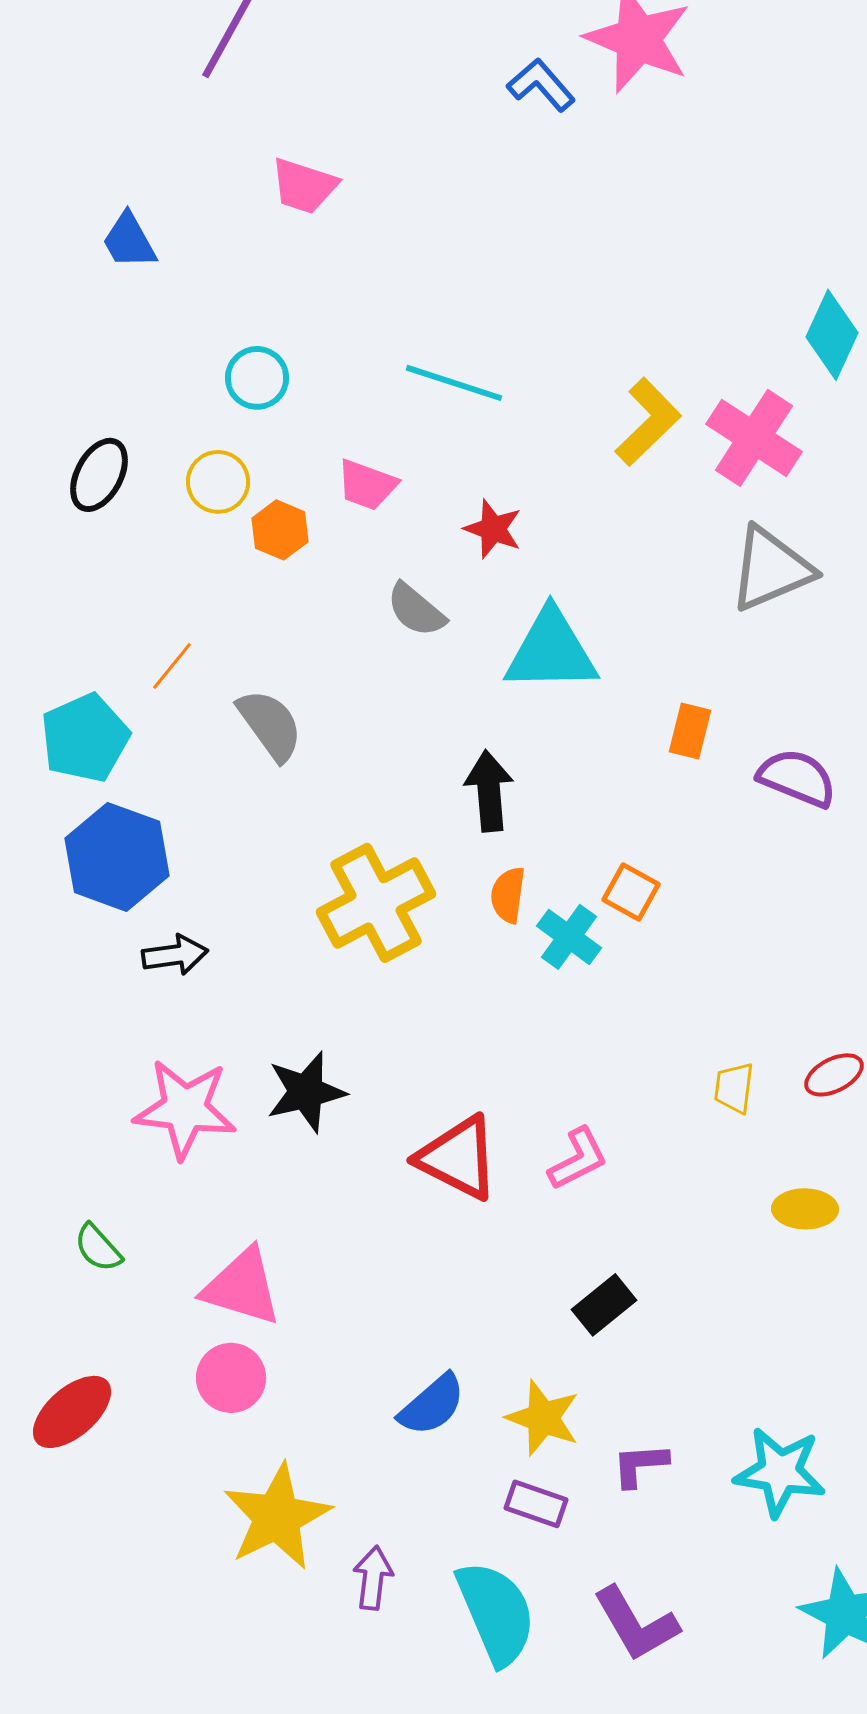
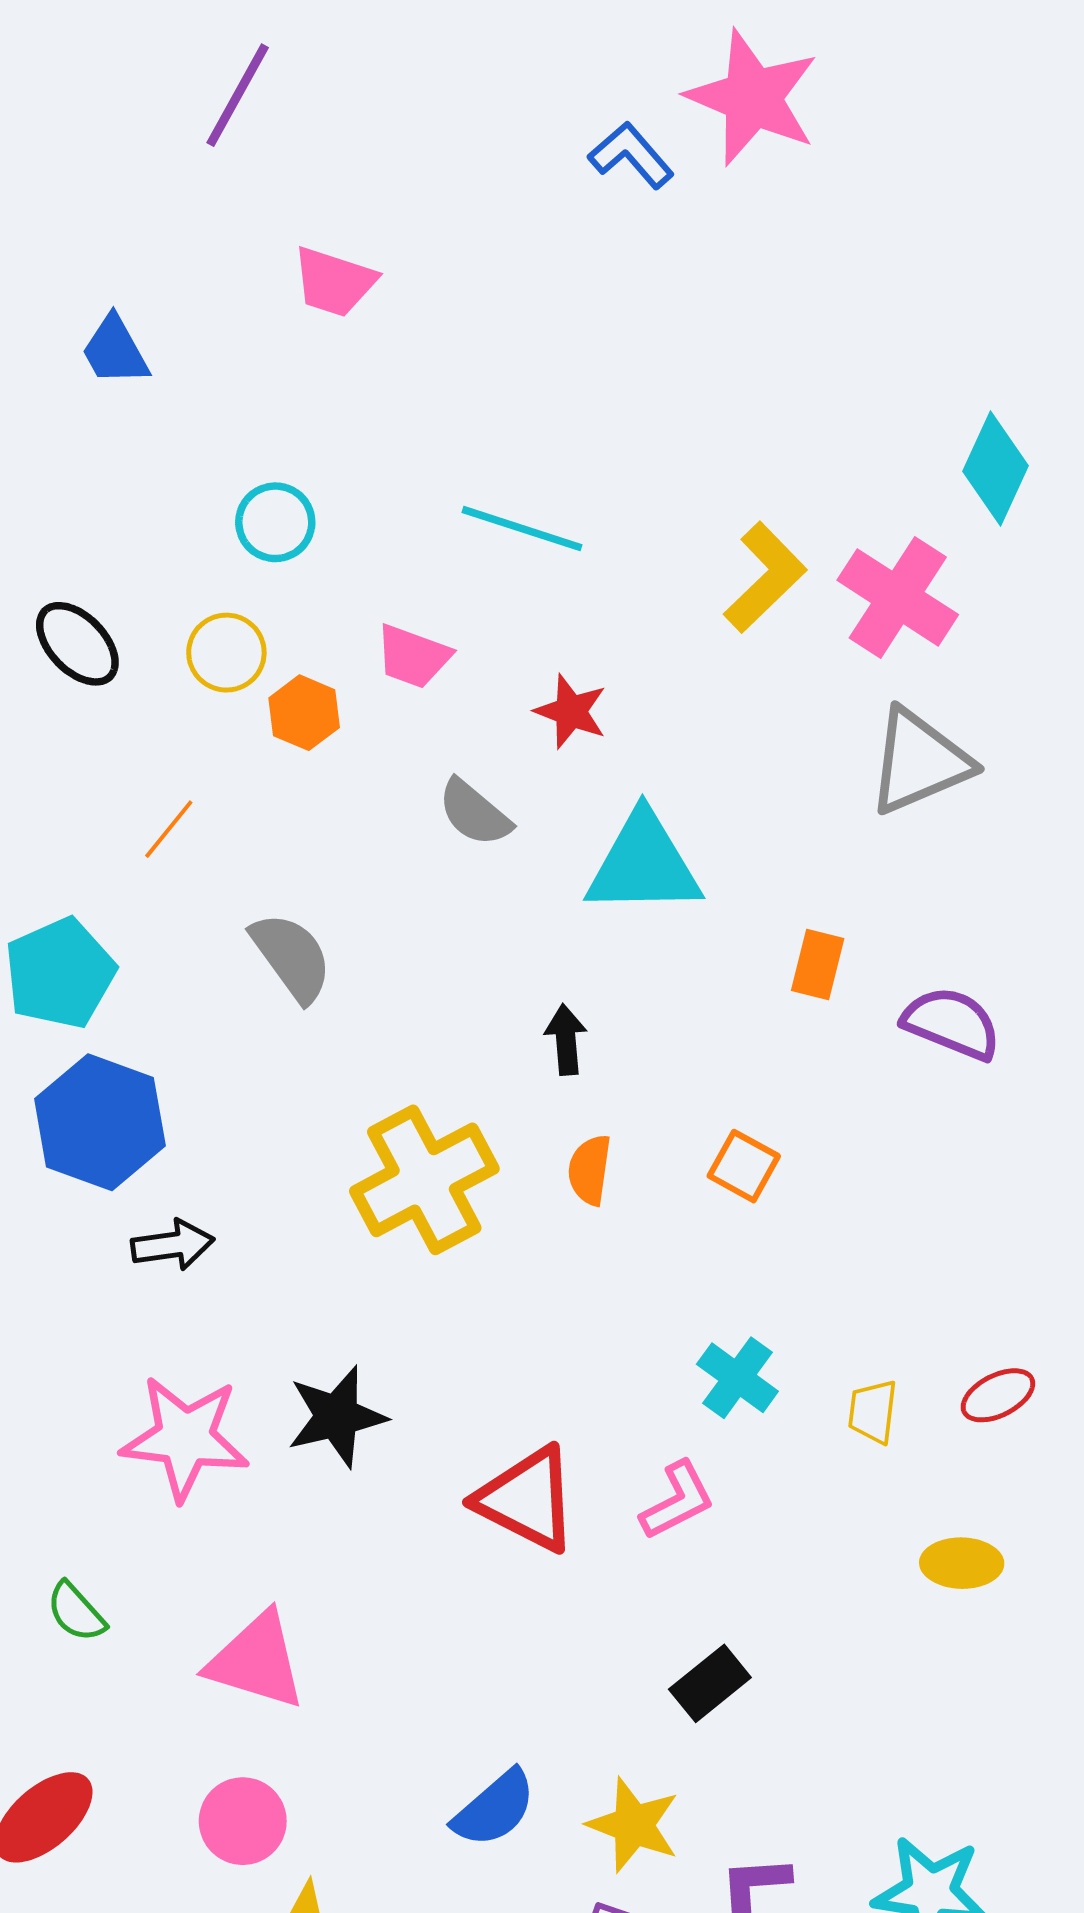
black ellipse: (99, 475) -> (77, 644), turned -72
orange line: (172, 666) -> (169, 829), moved
black arrow: (489, 791) -> (566, 1040), size x0.7
cyan cross: (569, 937) -> (737, 1378), moved
pink circle: (231, 1378) -> (243, 1821), moved

